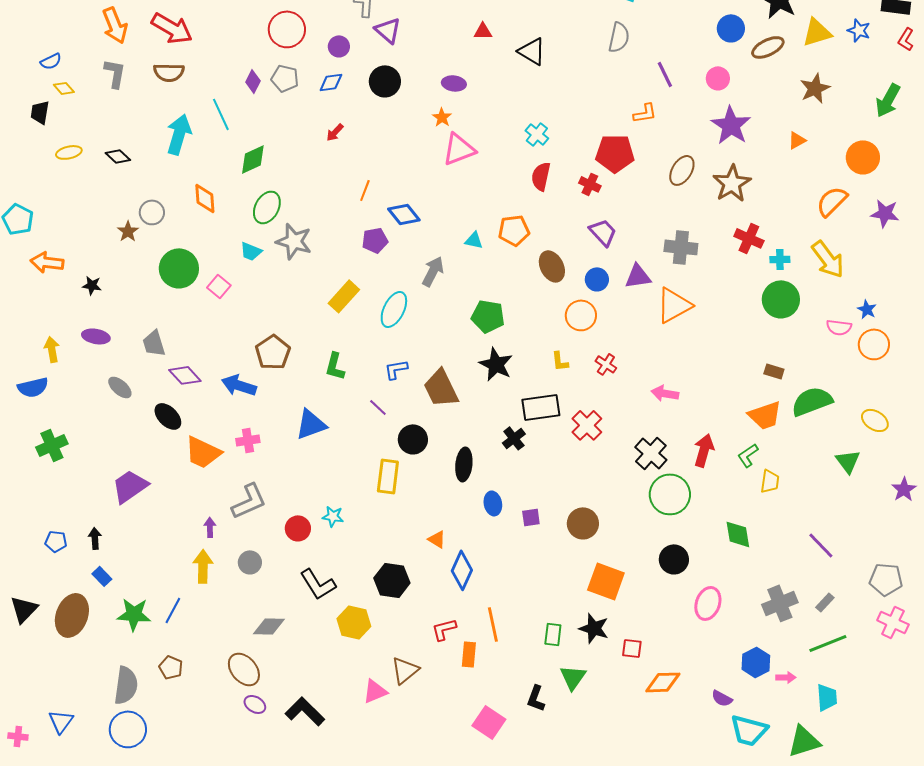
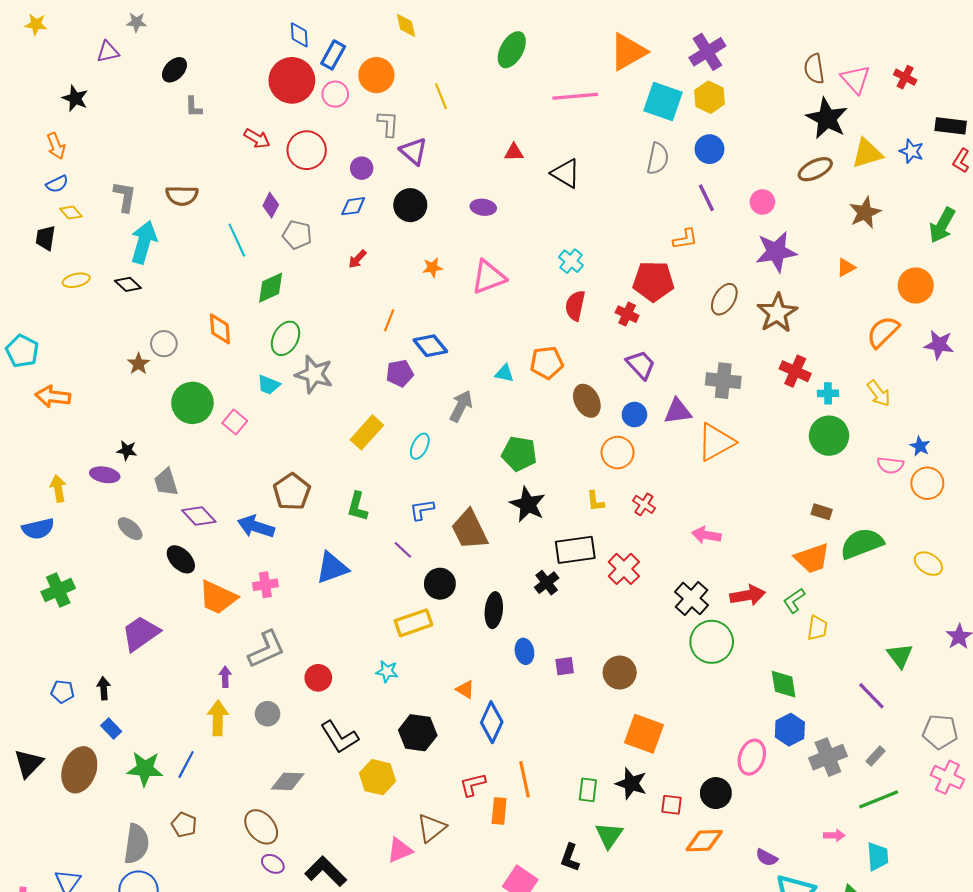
orange arrow: (115, 25) -> (56, 146), moved, size x0.7
red arrow: (172, 28) -> (257, 139), moved, size x0.6
blue circle: (731, 28) -> (710, 149), moved
gray pentagon: (285, 78) -> (297, 235), moved
orange star: (442, 117) -> (432, 268), moved, turned 30
purple star: (731, 125) -> (776, 252), turned 30
cyan arrow: (179, 134) -> (144, 242), moved
yellow arrow: (828, 259) -> (879, 393), size x0.7
black star: (92, 285) -> (127, 450), moved
cyan ellipse: (394, 309) -> (420, 446), size x0.7
red arrow: (704, 450) -> (748, 595), turned 64
green triangle: (848, 461) -> (900, 656), moved
yellow rectangle: (388, 476) -> (413, 623), turned 64
cyan star: (333, 516) -> (387, 671), moved
black circle: (674, 559) -> (716, 793), moved
blue hexagon: (756, 662) -> (790, 730), moved

